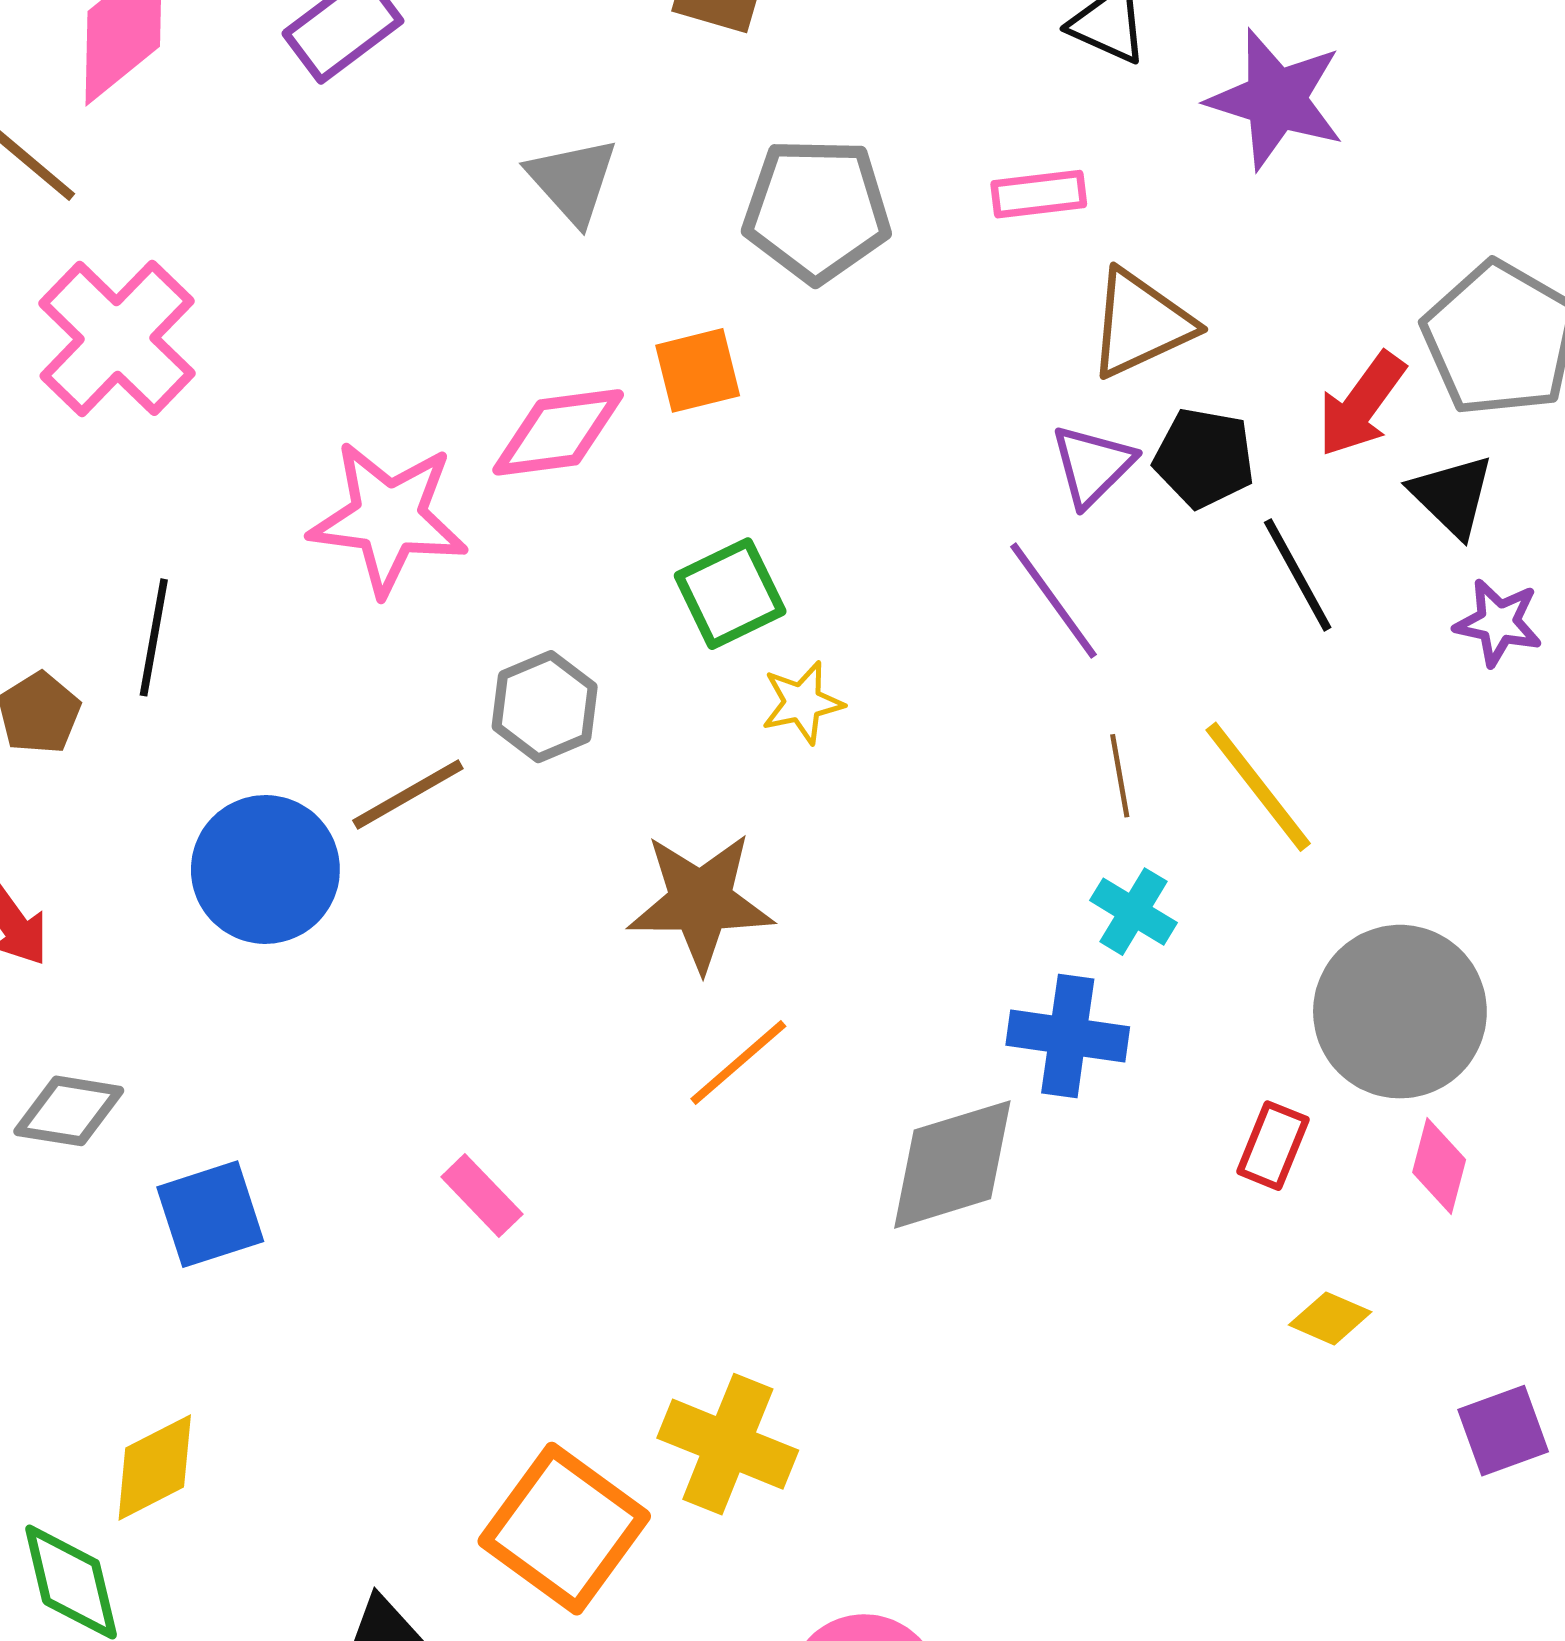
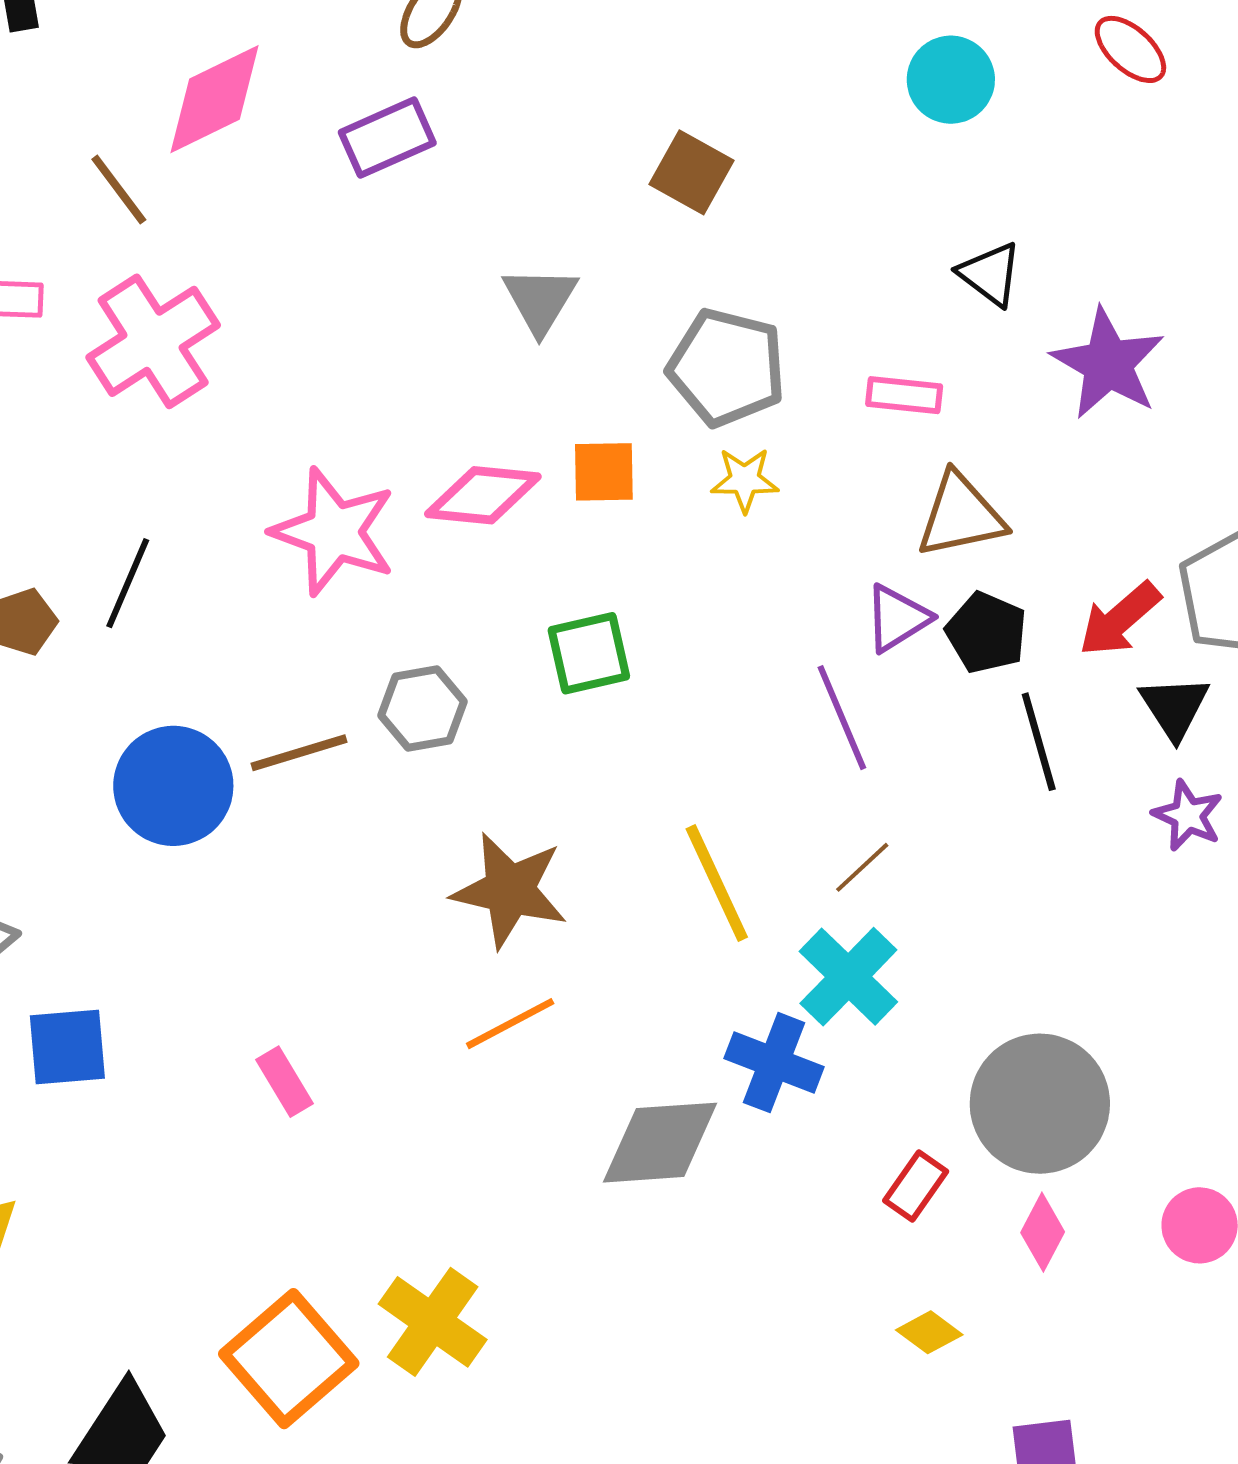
yellow star: (802, 703) -> (745, 480), moved
brown line: (1120, 776) -> (862, 867), turned 44
yellow line: (1258, 787) -> (717, 883), moved
cyan cross: (1134, 912) -> (848, 977), size x1.5

